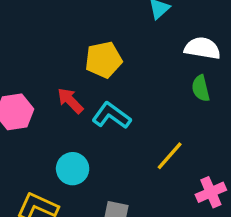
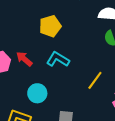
red arrow: (70, 101) -> (24, 59), moved

